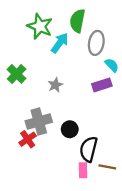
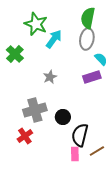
green semicircle: (77, 21) -> (88, 18), moved
green cross: (17, 74) -> (15, 54), moved
red cross: (28, 139) -> (25, 136), moved
brown line: (107, 167) -> (97, 151), turned -42

